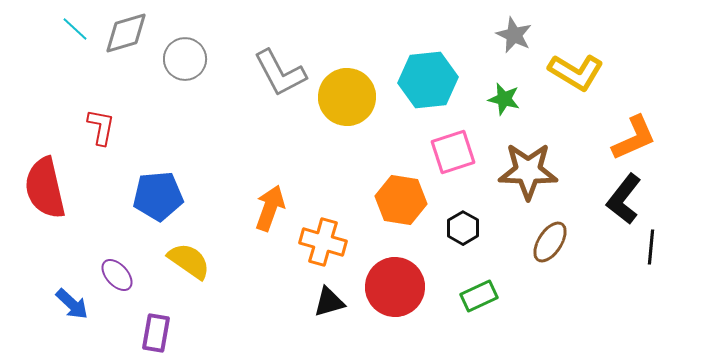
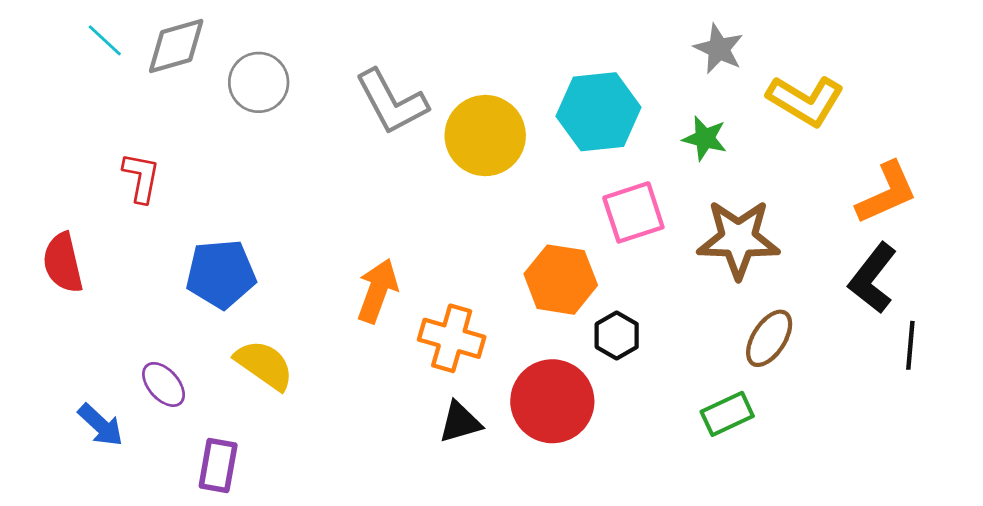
red semicircle: (45, 188) -> (63, 263), size x0.7
black hexagon: (463, 228) -> (617, 336), moved
green rectangle: (479, 296) -> (727, 414), moved

